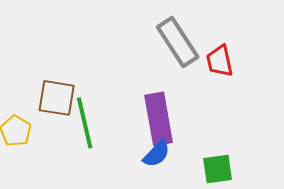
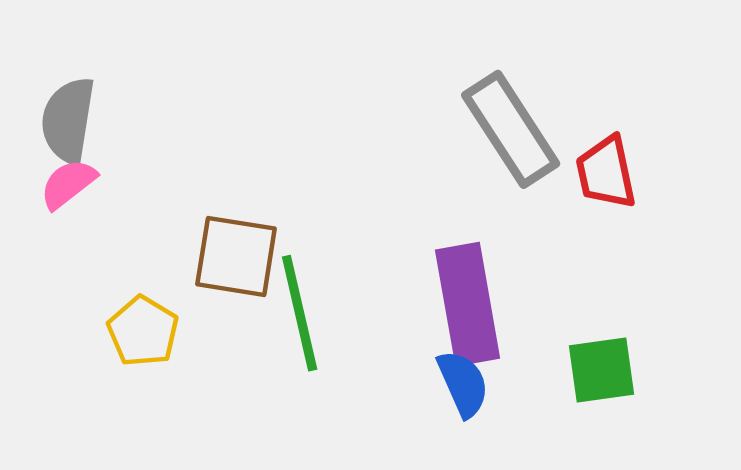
blue semicircle: (157, 154) -> (463, 384), turned -68
green square: (218, 169) -> (601, 370), moved

